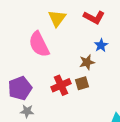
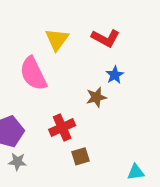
brown square: (82, 83) -> (81, 156), moved

